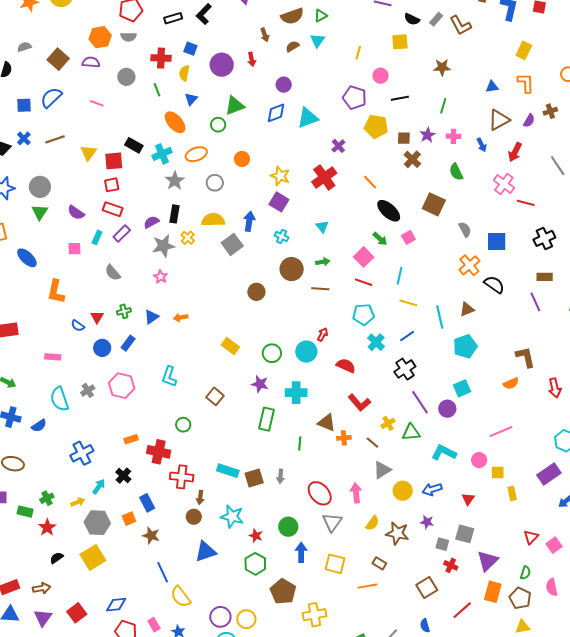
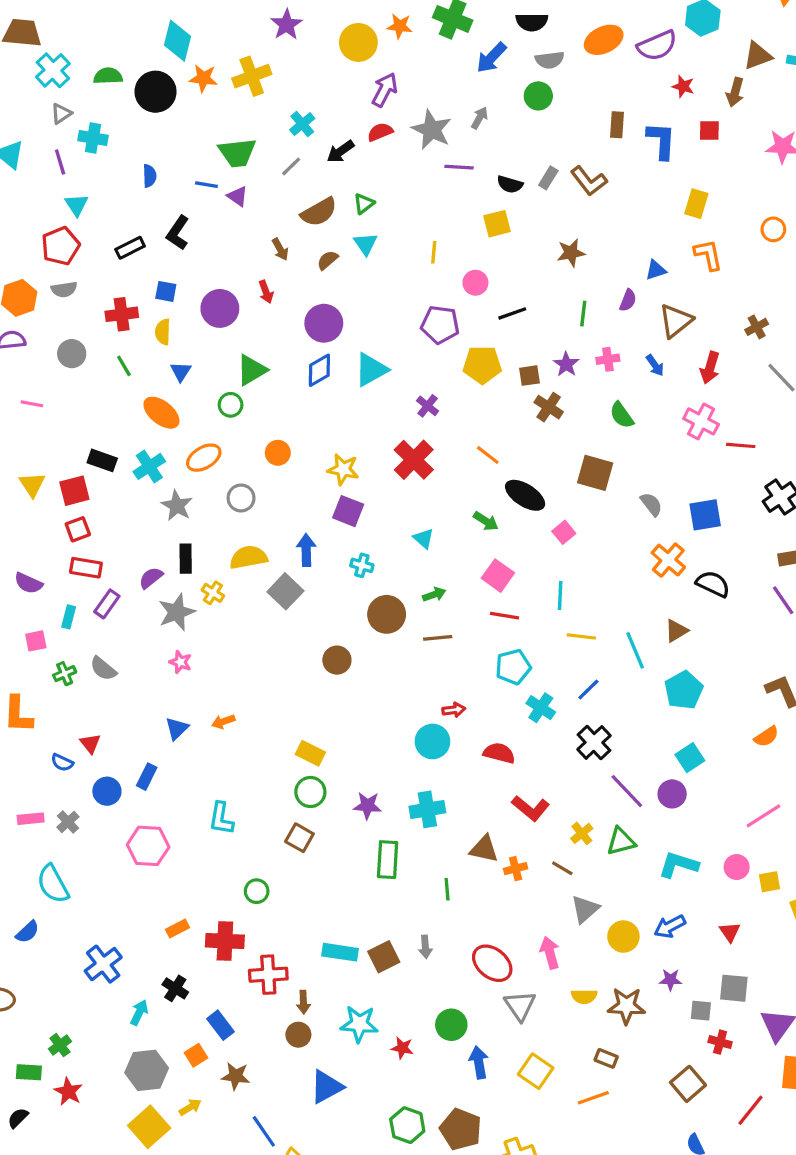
purple circle: (284, 85) -> (324, 323), size x1.5
brown cross: (550, 111) -> (757, 327), moved
purple semicircle: (529, 121) -> (628, 300), moved
green arrow: (380, 239) -> (486, 521), moved
green cross: (124, 311) -> (65, 674), moved
red arrow: (323, 334) -> (454, 710), turned 64
green circle: (272, 353) -> (310, 792), moved
gray cross: (88, 390) -> (68, 822), moved
yellow arrow: (78, 502) -> (190, 1107), moved
yellow semicircle: (372, 523) -> (584, 996), turned 63
black semicircle: (57, 558) -> (18, 1118), moved
green hexagon: (255, 564) -> (407, 1125), moved
yellow square: (335, 564) -> (536, 1071), turned 30

